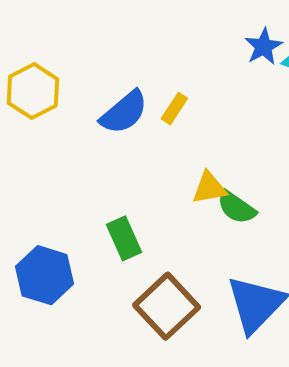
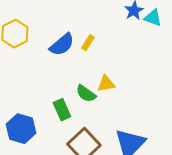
green semicircle: (236, 207) -> (86, 94), moved

